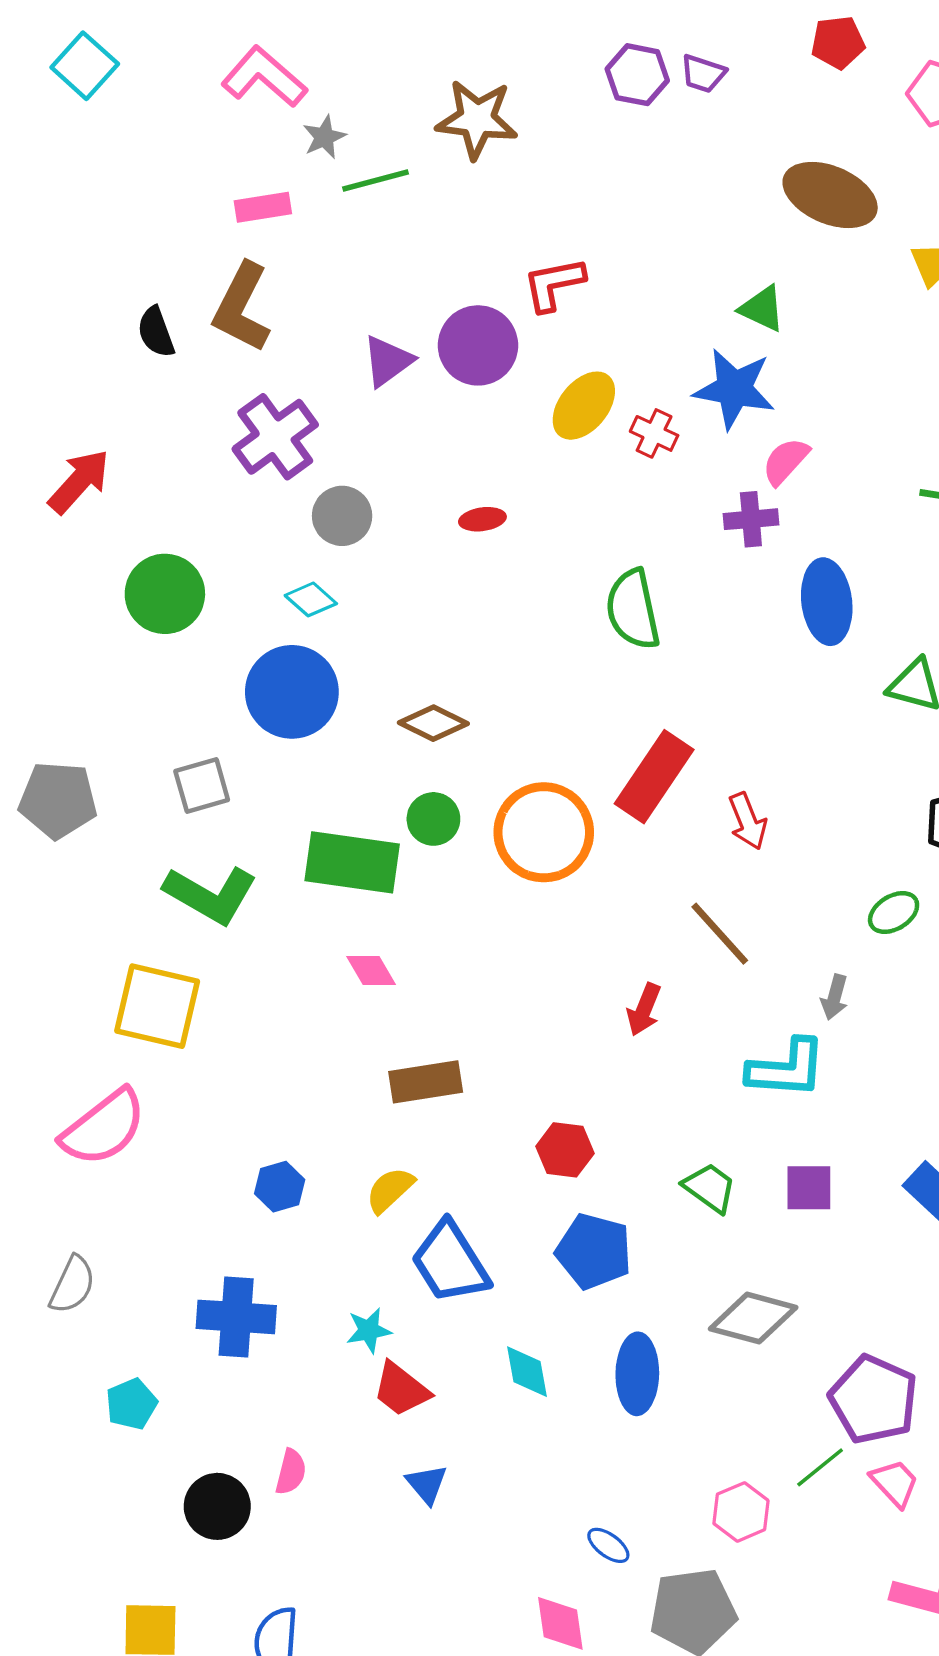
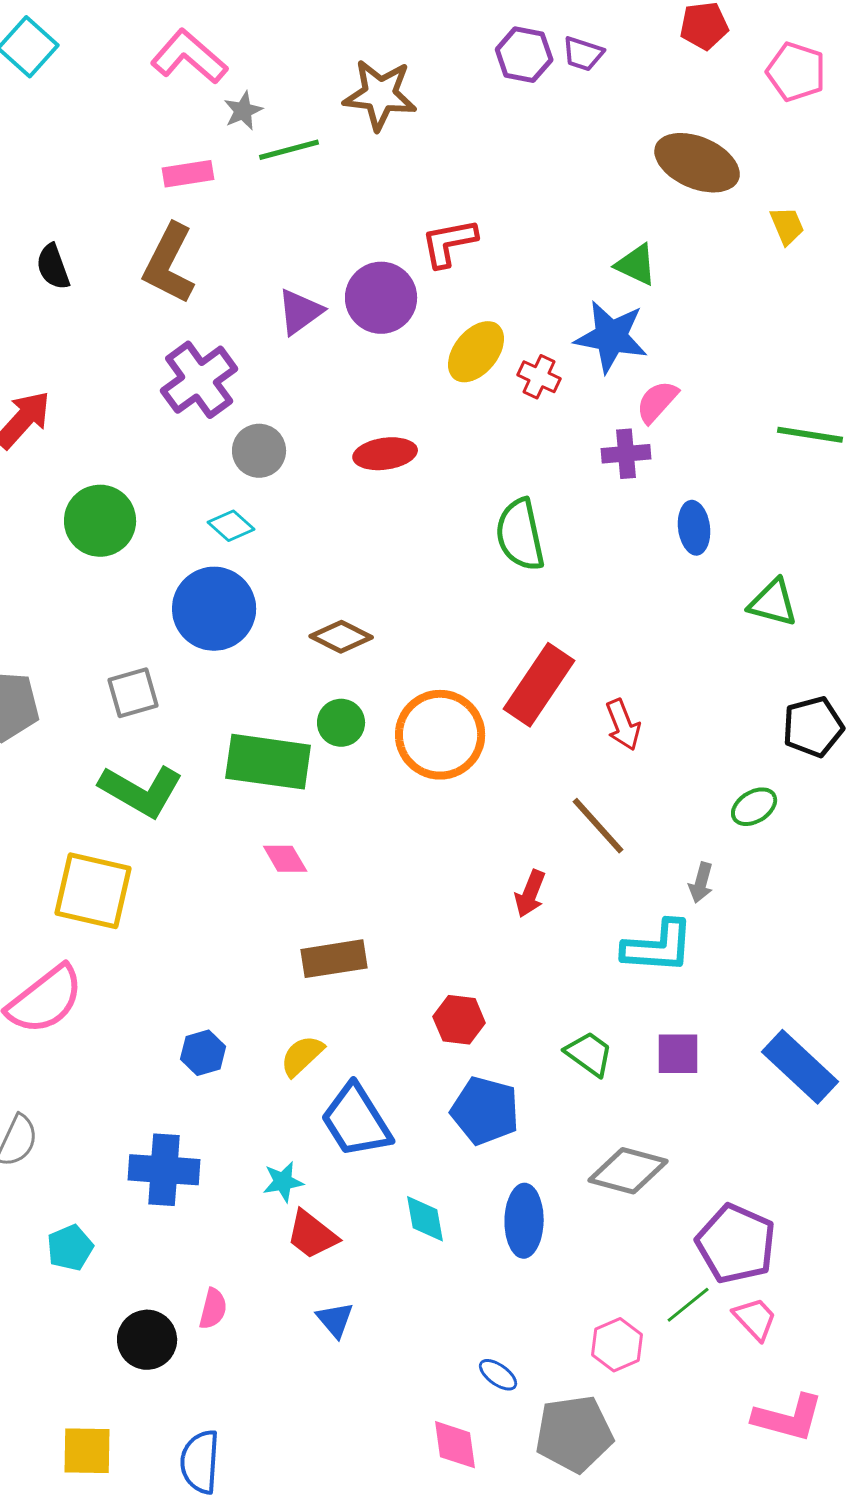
black semicircle: (156, 332) -> (53, 267), moved
red ellipse: (482, 519) -> (385, 454), size x1.5
blue ellipse: (827, 602) -> (694, 528), size x0.7

